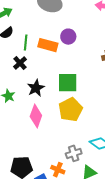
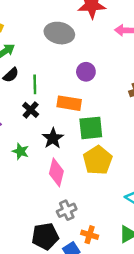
orange rectangle: (48, 45) -> (69, 103), moved
gray cross: (74, 153) -> (67, 210), moved

